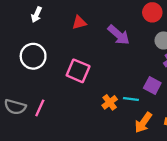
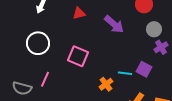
cyan line: (131, 99) -> (125, 73), moved
pink line: (40, 108) -> (45, 79), moved

